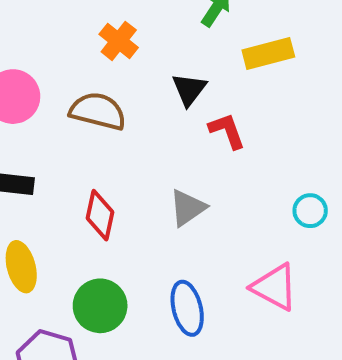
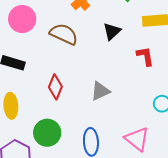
red L-shape: (227, 131) -> (145, 56), moved

